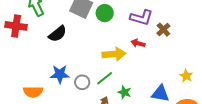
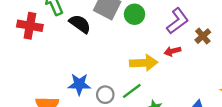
purple L-shape: (141, 17) -> (177, 21), turned -55
black semicircle: (58, 34) -> (80, 24), moved, turned -108
red arrow: (138, 43) -> (172, 51), turned -32

